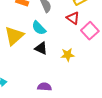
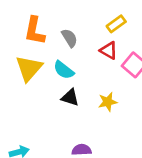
yellow triangle: (14, 36) -> (29, 68), moved

